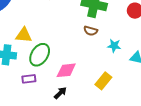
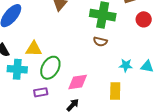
cyan star: (114, 46) -> (126, 65), moved
yellow rectangle: (103, 81) -> (115, 91), turned -36

